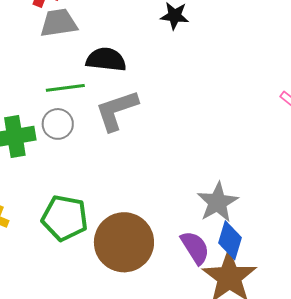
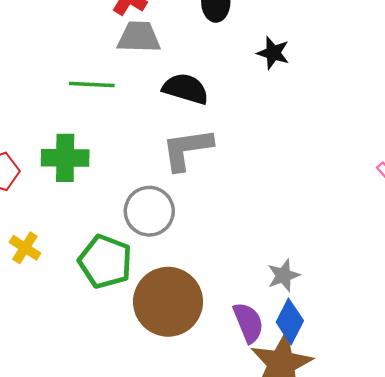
green line: (65, 88) -> (92, 84), moved
gray circle: (58, 124) -> (149, 211), moved, size x1.4
gray star: (218, 202) -> (284, 275), size x0.7

